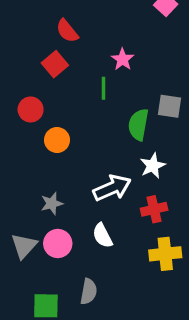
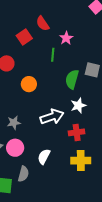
red semicircle: (67, 31) -> (43, 23), moved
orange circle: (57, 140) -> (29, 84), moved
white semicircle: (102, 236) -> (44, 157), moved, turned 49
gray semicircle: (89, 291) -> (23, 174), moved

